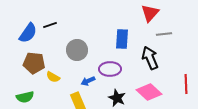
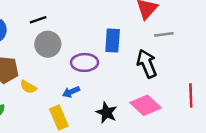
black line: (50, 25) -> (38, 20), moved
gray circle: (77, 50) -> (48, 44), moved
purple ellipse: (110, 69) -> (85, 62), moved

